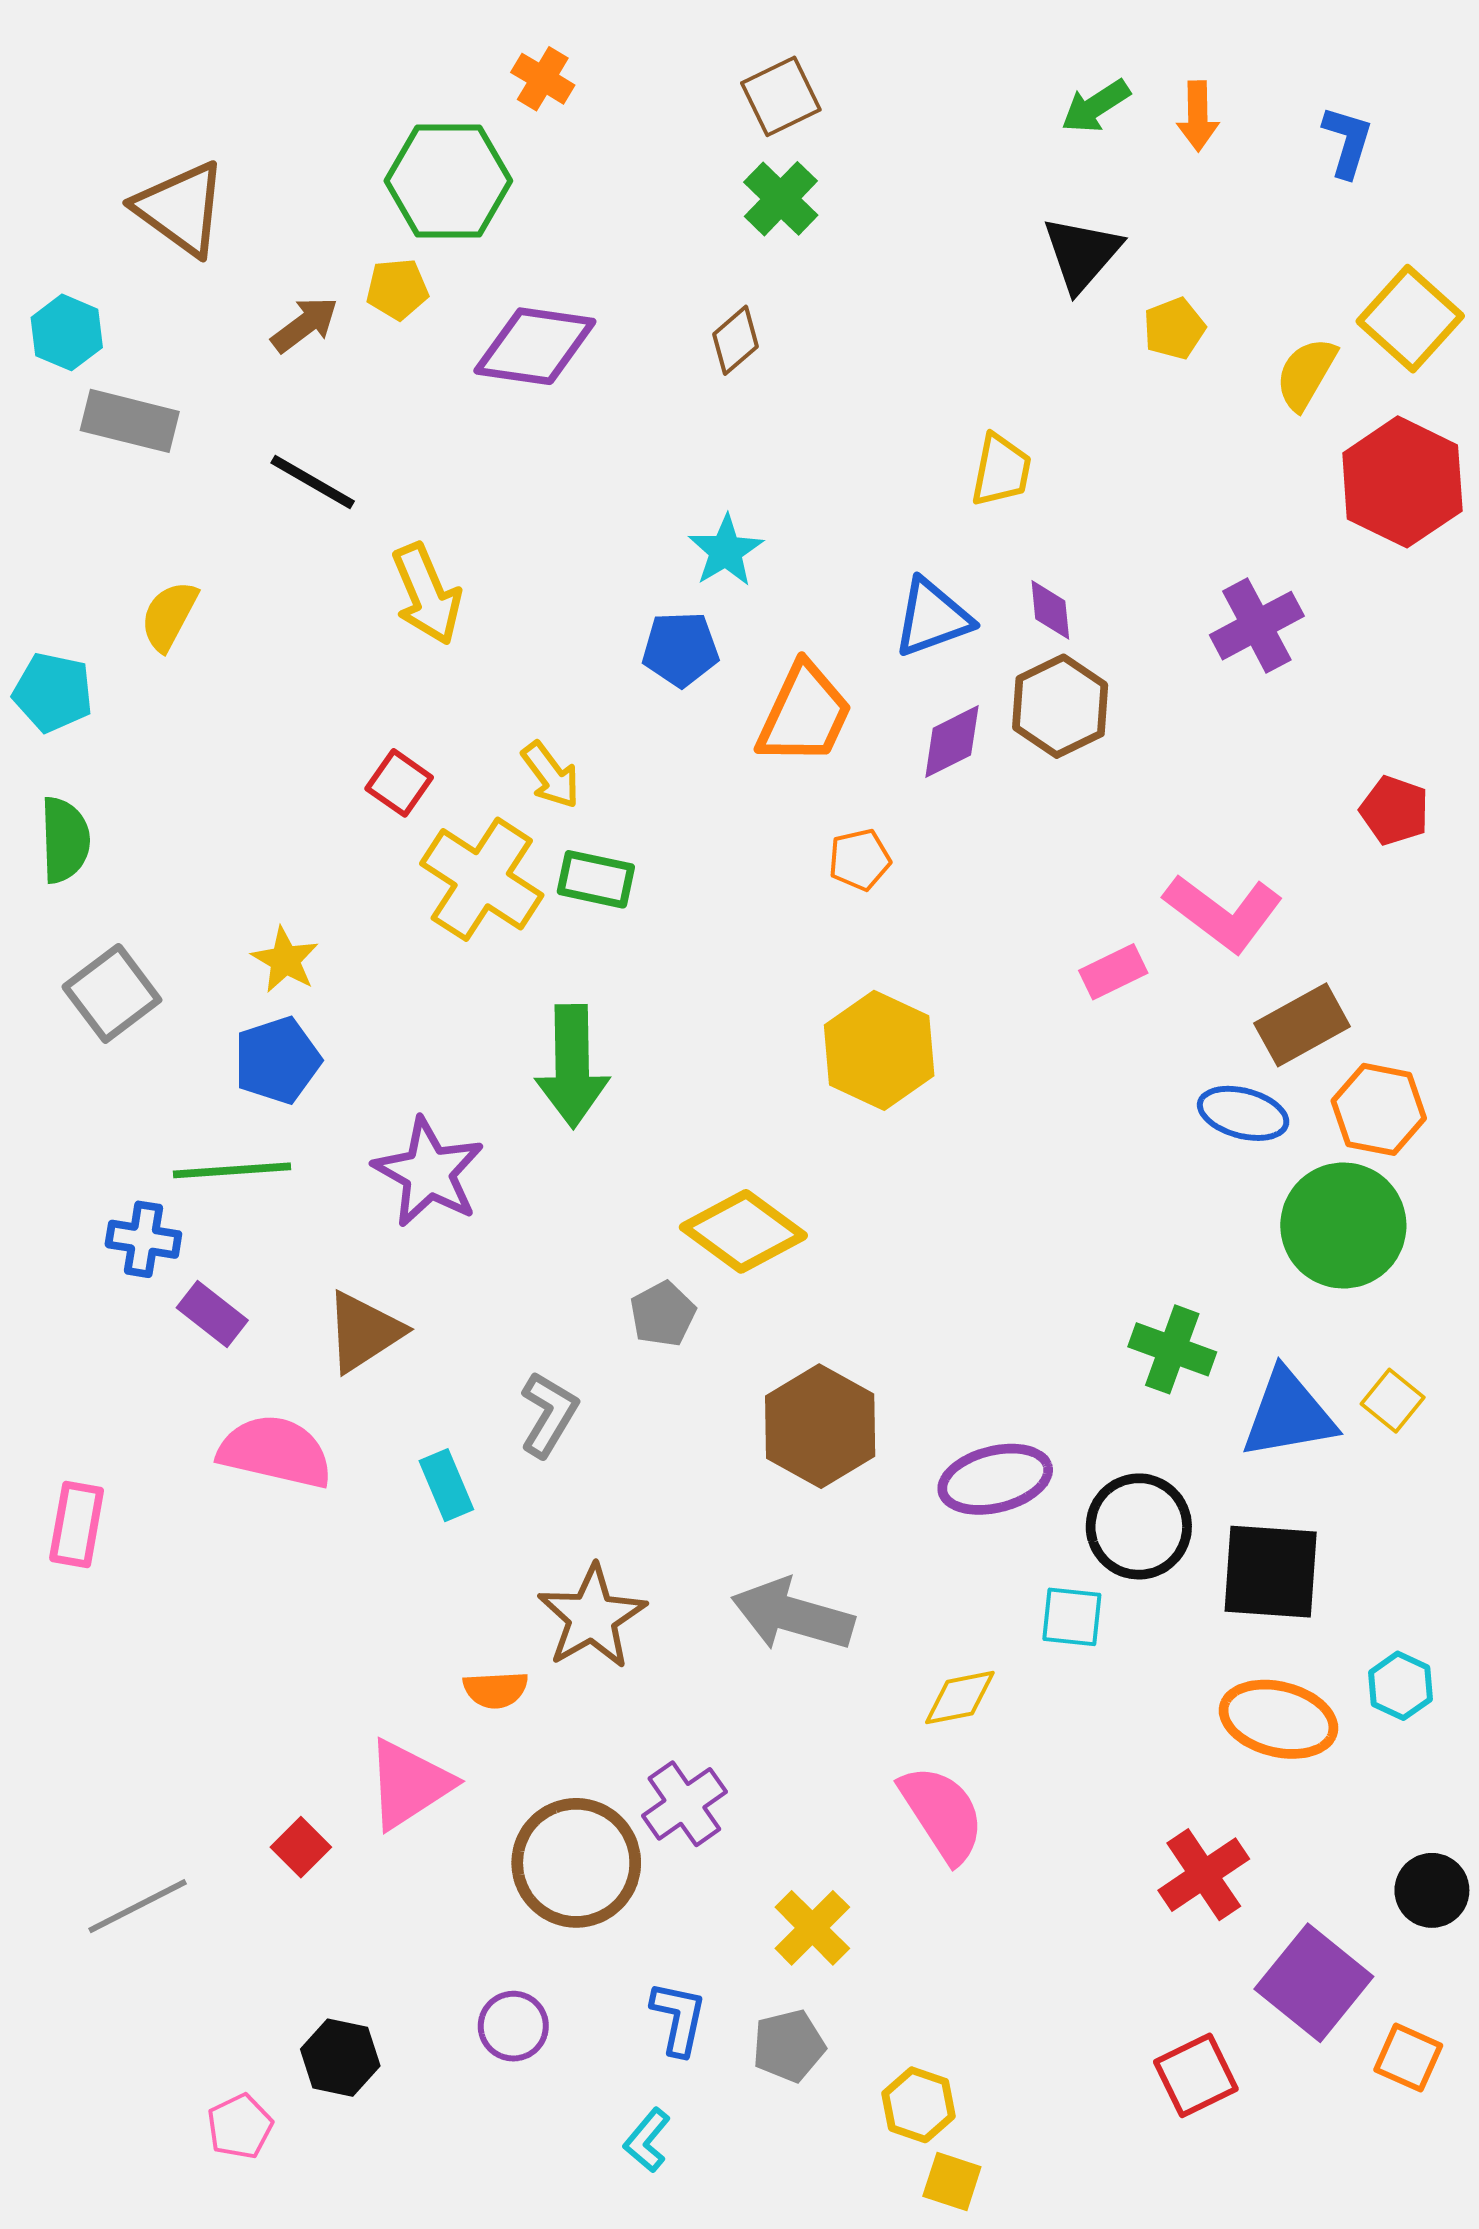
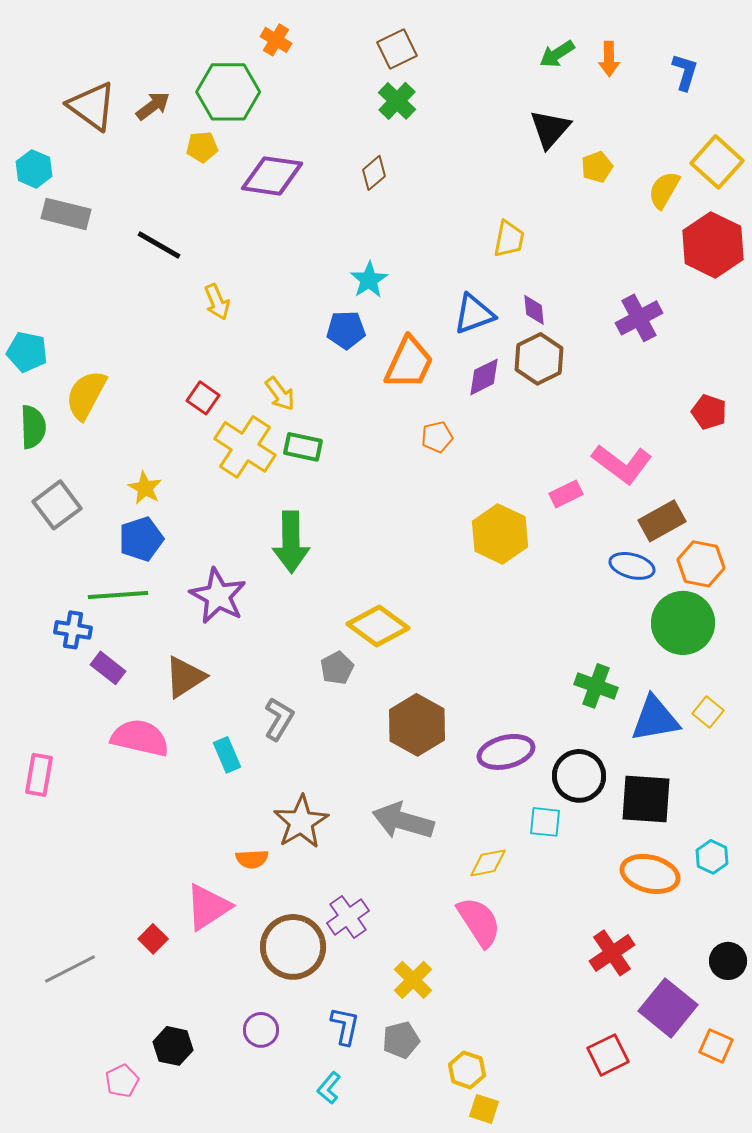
brown arrow: (305, 325) -> (153, 106), moved
yellow arrow: (427, 594) -> (217, 302), size x0.7
yellow semicircle: (169, 616) -> (86, 395), moved, size x1.4
yellow hexagon: (879, 1050) -> (500, 534), moved

